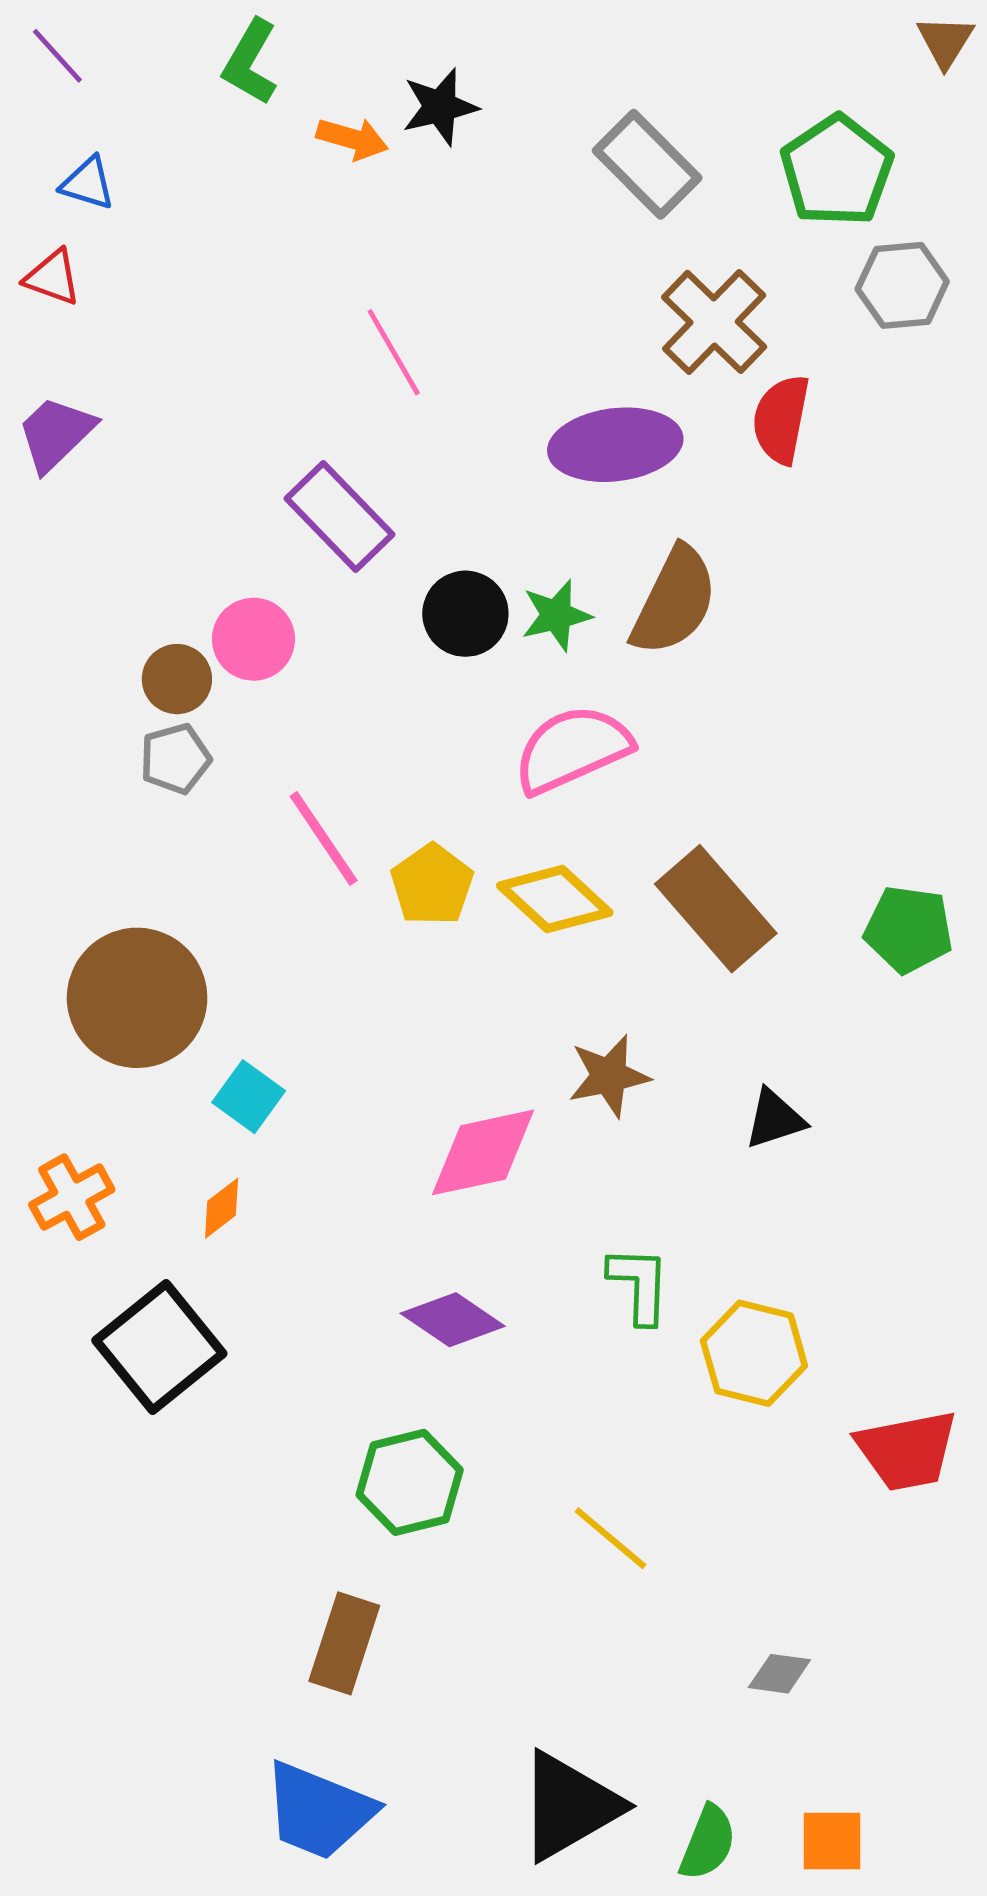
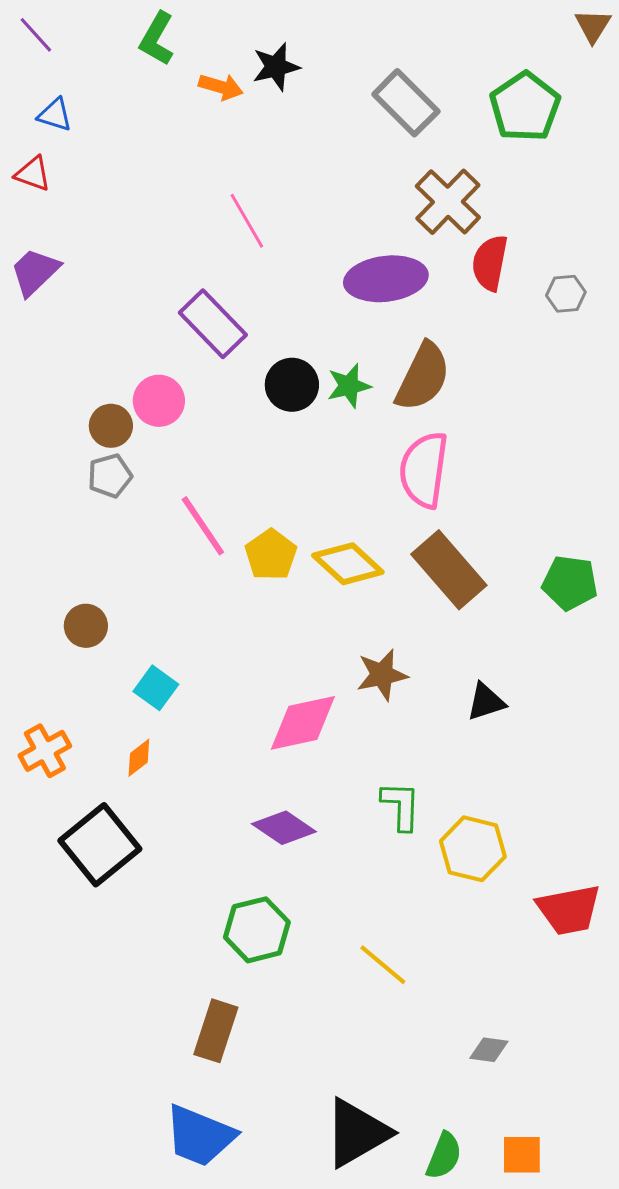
gray hexagon: (902, 285) -> (566, 294), moved, size x0.7
pink semicircle: (572, 749) -> (424, 470), moved, turned -58
brown circle: (137, 998) -> (86, 626), size x0.5

